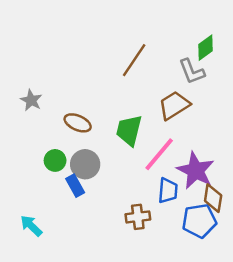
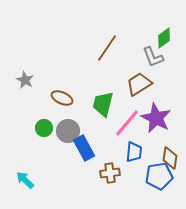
purple star: (196, 171) -> (156, 118), moved
blue rectangle: (75, 186) -> (84, 148), moved, size x1.4

